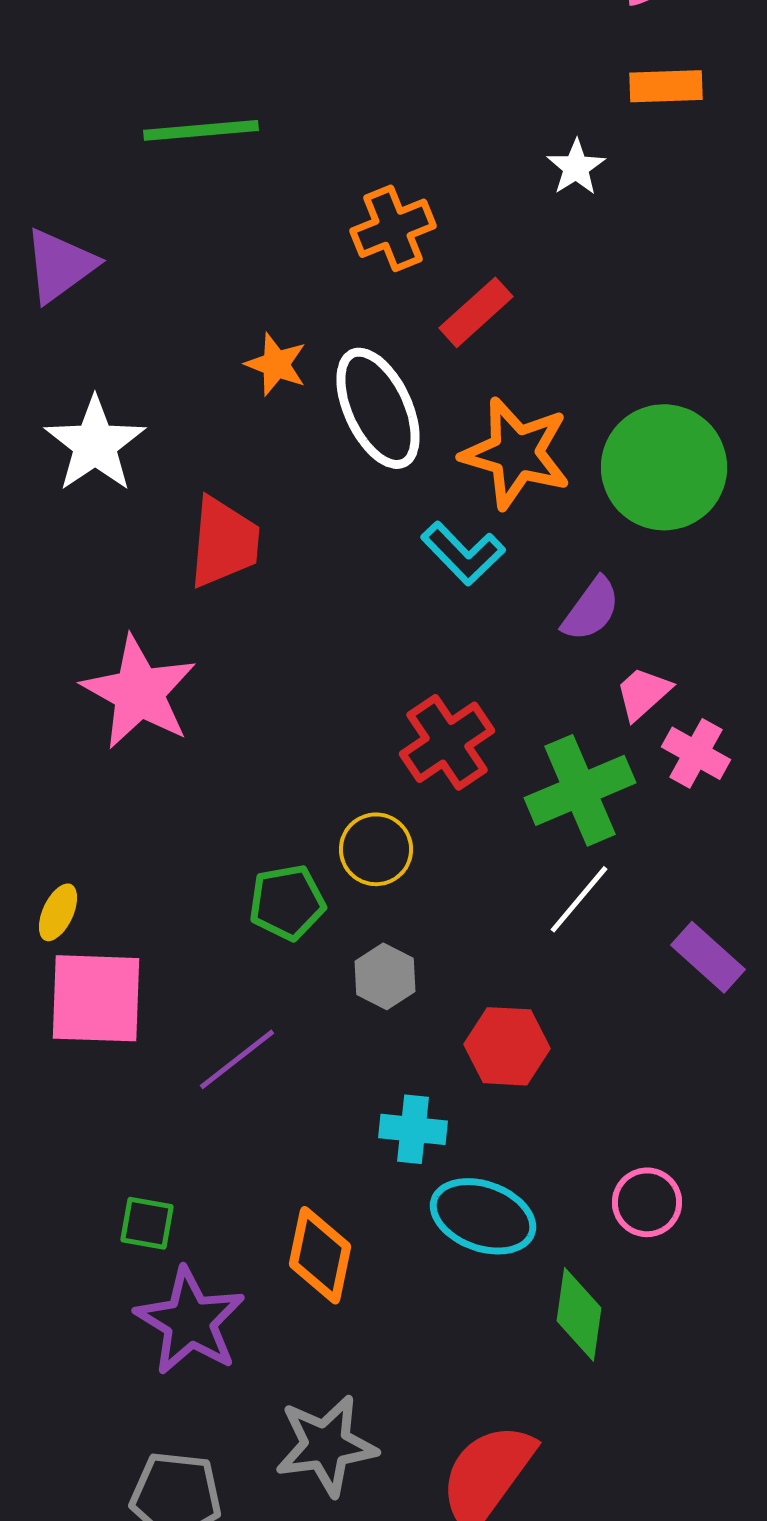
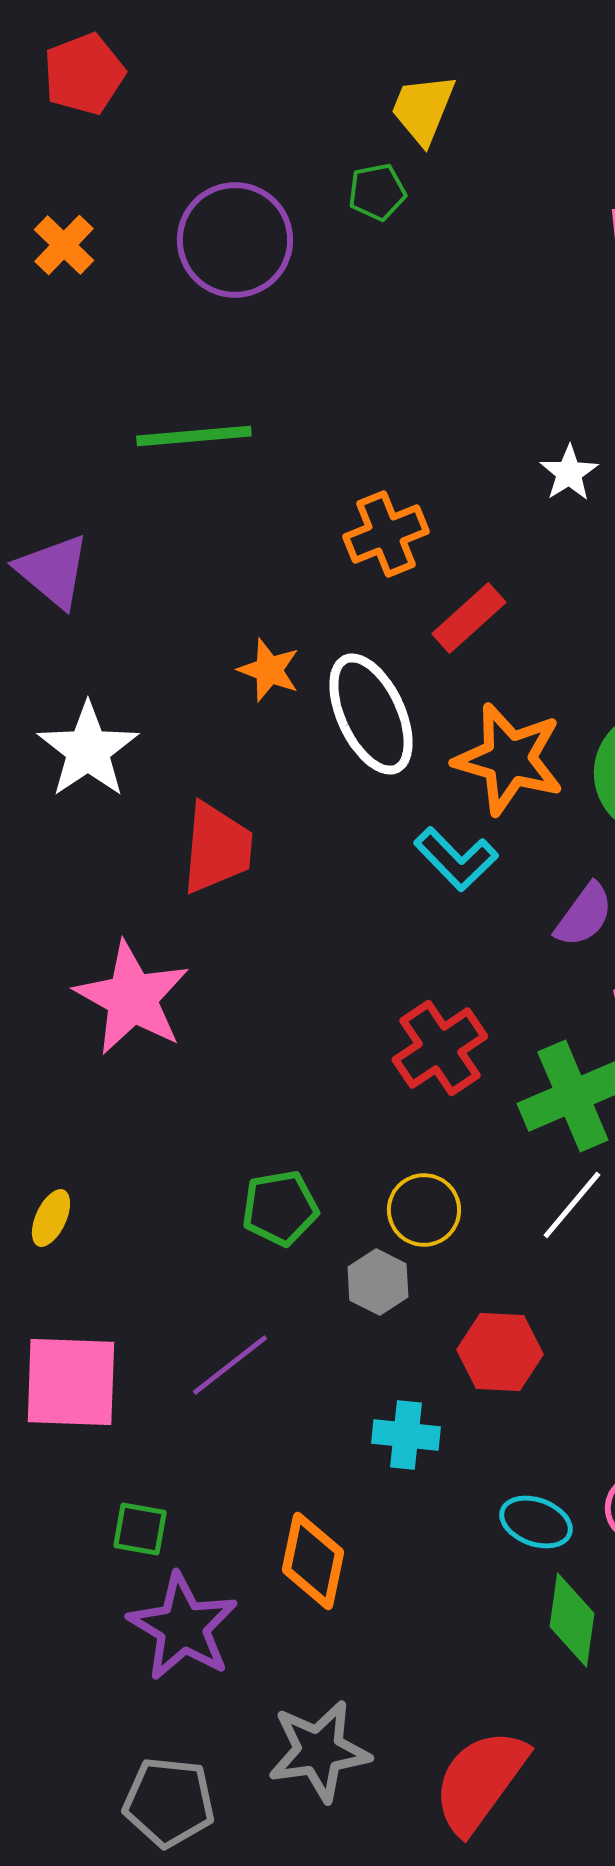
purple triangle: (60, 265) -> (53, 571), turned -44
yellow circle: (376, 849) -> (424, 1210), moved
pink square: (96, 998) -> (71, 1382), moved
cyan ellipse: (483, 1216) -> (536, 1522), moved, size x0.7

